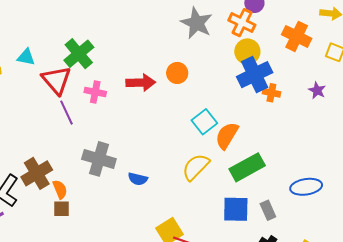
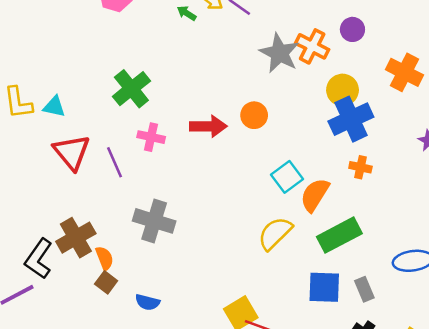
orange cross: (242, 23) -> (312, 46), moved
cyan triangle: (26, 57) -> (54, 107), moved
red triangle: (56, 80) -> (72, 152), moved
orange cross: (271, 93) -> (360, 167), moved
blue semicircle: (138, 179) -> (147, 302), moved
brown square: (62, 209) -> (106, 282), turned 36

